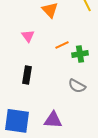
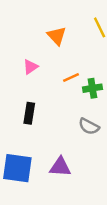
pink triangle: (28, 36) -> (30, 67), turned 32

